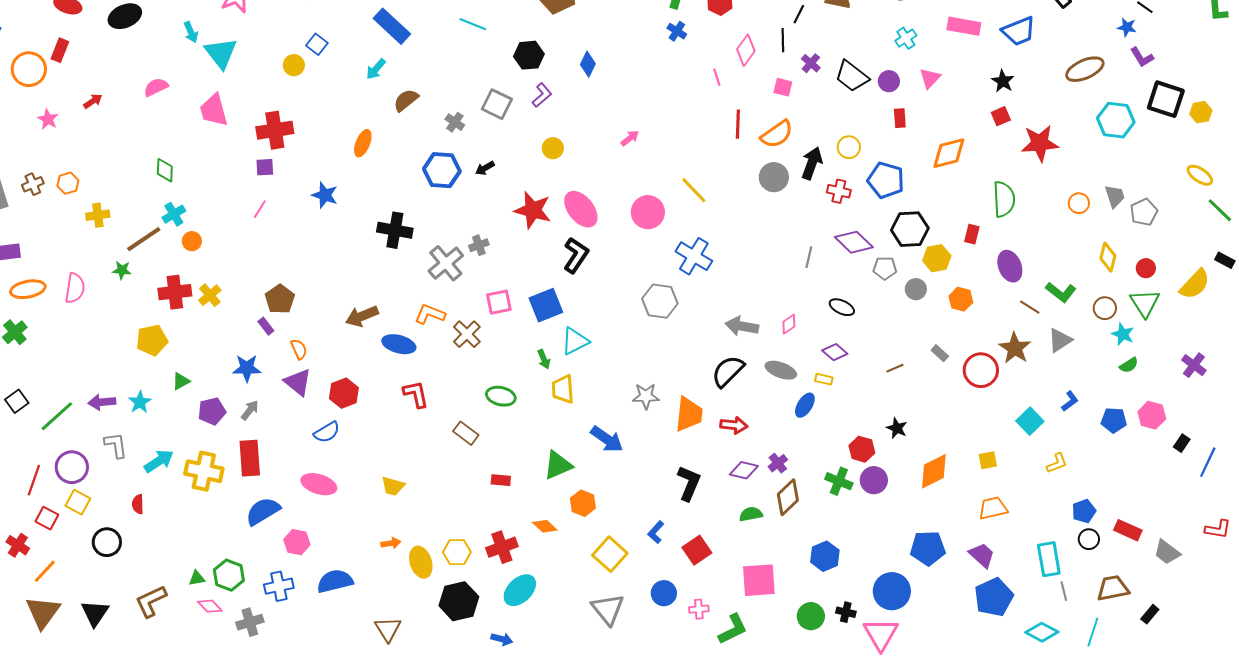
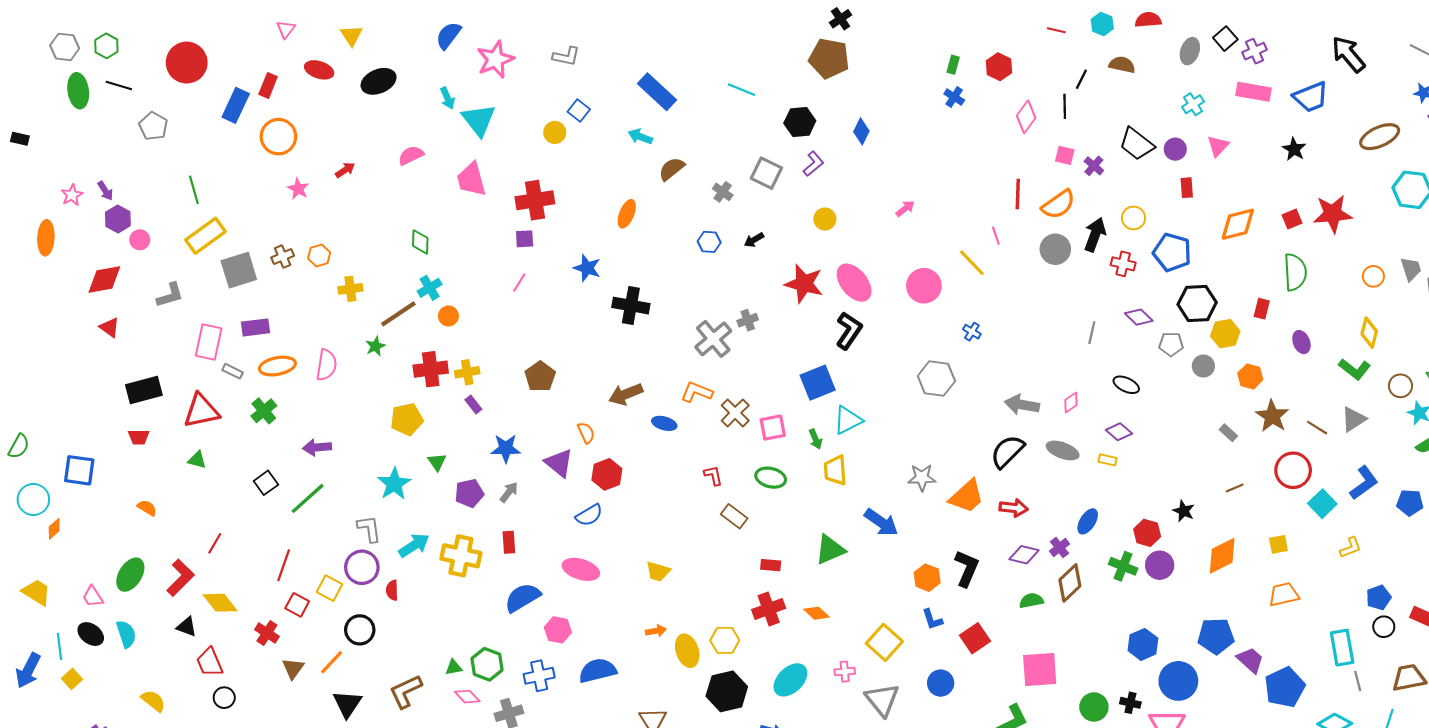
red rectangle: (60, 50) -> (268, 86), moved
purple cross: (811, 63) -> (1094, 166), moved
cyan arrow: (376, 69) -> (640, 137), turned 70
pink line: (717, 77) -> (996, 236), moved
red square: (1001, 116) -> (1292, 219), moved
blue hexagon: (442, 170) -> (709, 242), size x0.6
black cross: (395, 230) -> (631, 306), moved
purple diamond: (854, 242) -> (1139, 317), size x0.7
blue cross: (694, 256) -> (972, 332), size x0.5
yellow diamond: (1108, 257) -> (1369, 333), moved
purple ellipse: (1010, 266) -> (1301, 342), size x0.7
green star: (122, 270) -> (375, 346), turned -30
yellow cross: (210, 295) -> (467, 372), turned 30
pink square: (499, 302) -> (773, 428), moved
brown line: (1030, 307) -> (1317, 428), moved
purple rectangle: (266, 326) -> (473, 405), moved
blue ellipse: (399, 344) -> (664, 423), size x0.7
brown star: (1015, 348) -> (1272, 416), moved
orange semicircle: (299, 349) -> (586, 433), moved
brown line: (895, 368) -> (1235, 488), moved
red circle: (981, 370) -> (1293, 470), moved
green triangle: (181, 381) -> (437, 462), turned -36
red L-shape: (416, 394) -> (713, 476), moved, size x0.7
blue L-shape: (1070, 401) -> (1364, 483), size x1.6
purple arrow: (102, 402) -> (317, 447), moved
cyan star: (140, 402) -> (394, 484), size x1.4
blue ellipse: (805, 405) -> (1088, 521), moved
orange trapezoid: (689, 414) -> (967, 496), turned 42
red rectangle: (250, 458) -> (509, 542), size x0.6
purple circle: (72, 467) -> (362, 567), moved
orange hexagon: (583, 503) -> (927, 578), moved
blue L-shape: (656, 532) -> (932, 619), turned -60
red cross: (502, 547) -> (769, 609), moved
purple trapezoid: (982, 555) -> (1250, 660), moved
blue hexagon: (825, 556) -> (1143, 644), moved
orange line: (45, 571) -> (332, 662), moved
pink cross: (699, 609) -> (845, 672), moved
brown triangle: (43, 612) -> (293, 668), moved, size x0.6

